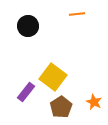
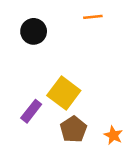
orange star: (94, 102) -> (113, 135), moved

